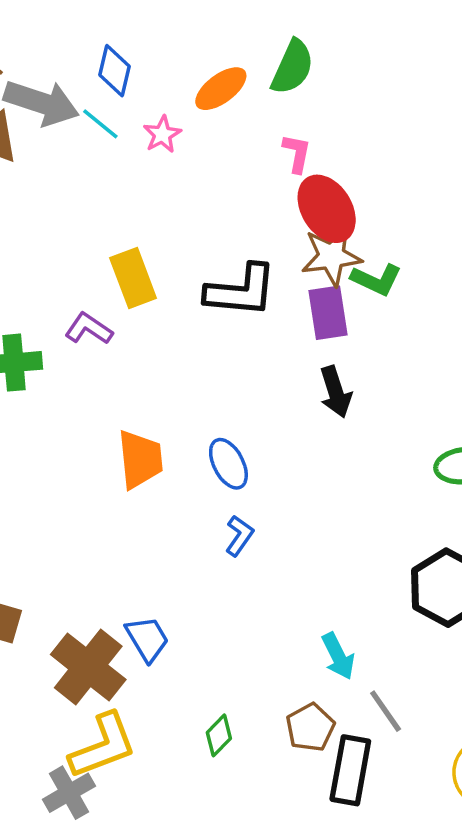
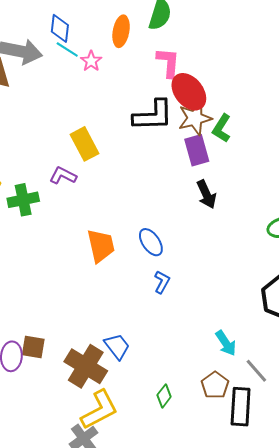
orange ellipse: (221, 89) -> (121, 31), turned -36
cyan line: (100, 124) -> (67, 50), moved
pink L-shape: (297, 153) -> (168, 63), size x1.4
green L-shape: (376, 280) -> (222, 128), turned 104
black L-shape: (241, 291) -> (153, 115), moved

